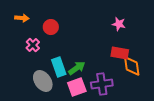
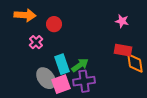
orange arrow: (22, 18) -> (25, 15), size x1.5
purple cross: (102, 84) -> (84, 81), moved
pink square: (77, 87) -> (61, 84), moved

